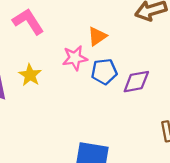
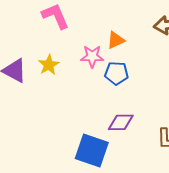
purple diamond: (136, 82) -> (121, 122), moved

